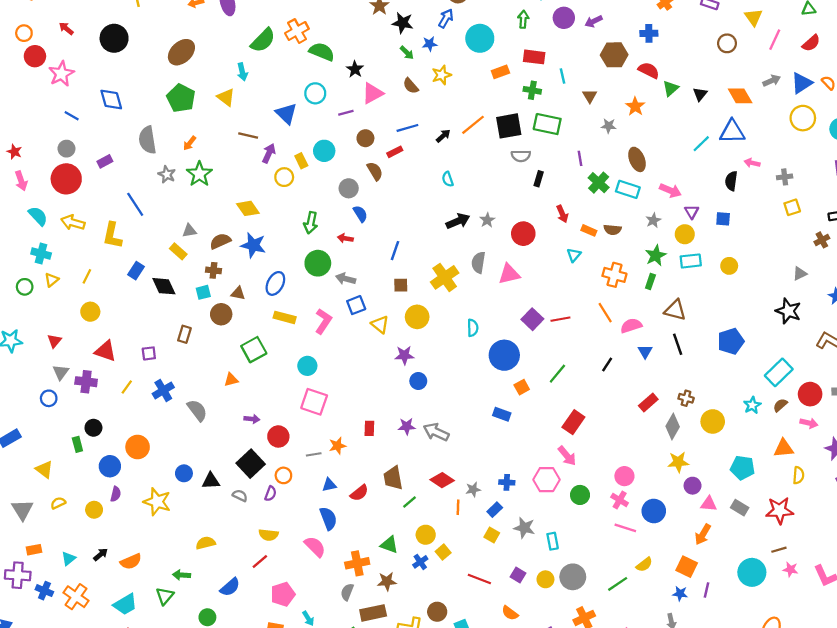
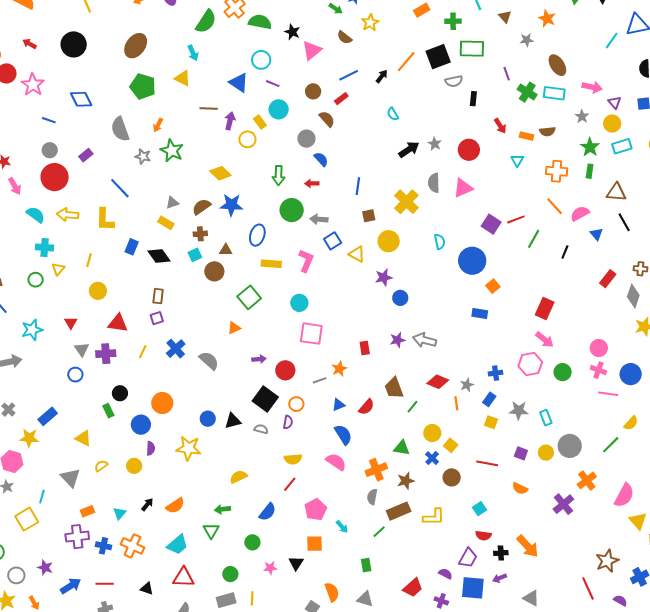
purple line: (346, 113) -> (273, 84), moved, turned 48
brown rectangle: (184, 334) -> (158, 296), moved
green line: (557, 374) -> (534, 239), moved
brown circle: (437, 612) -> (452, 477), moved

